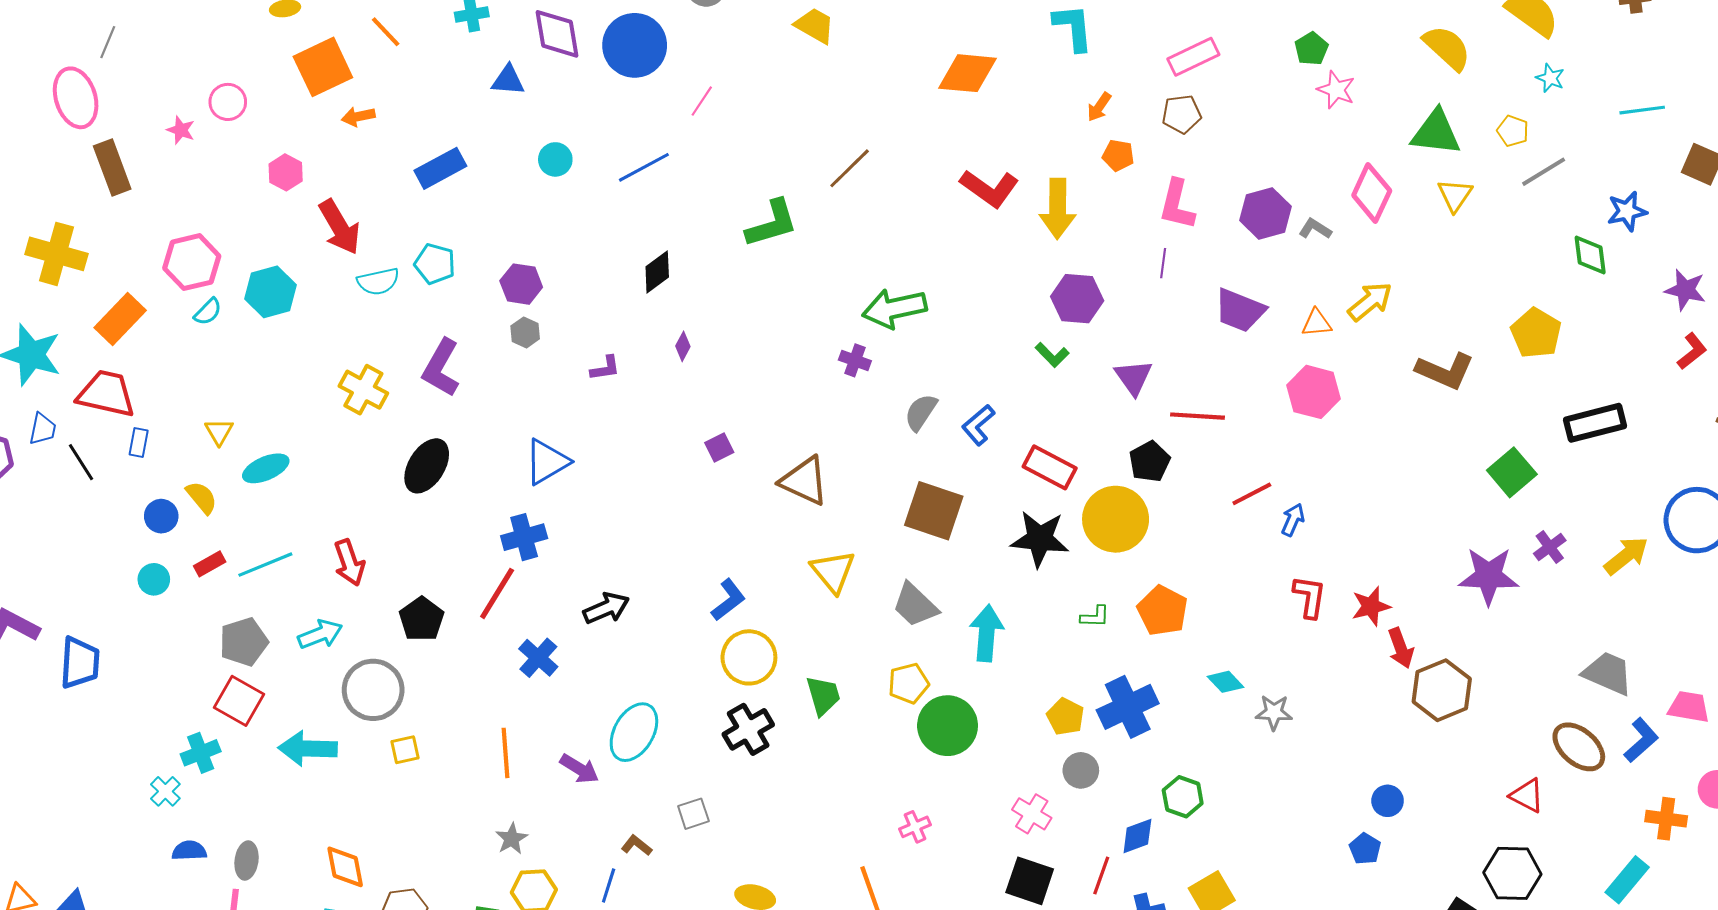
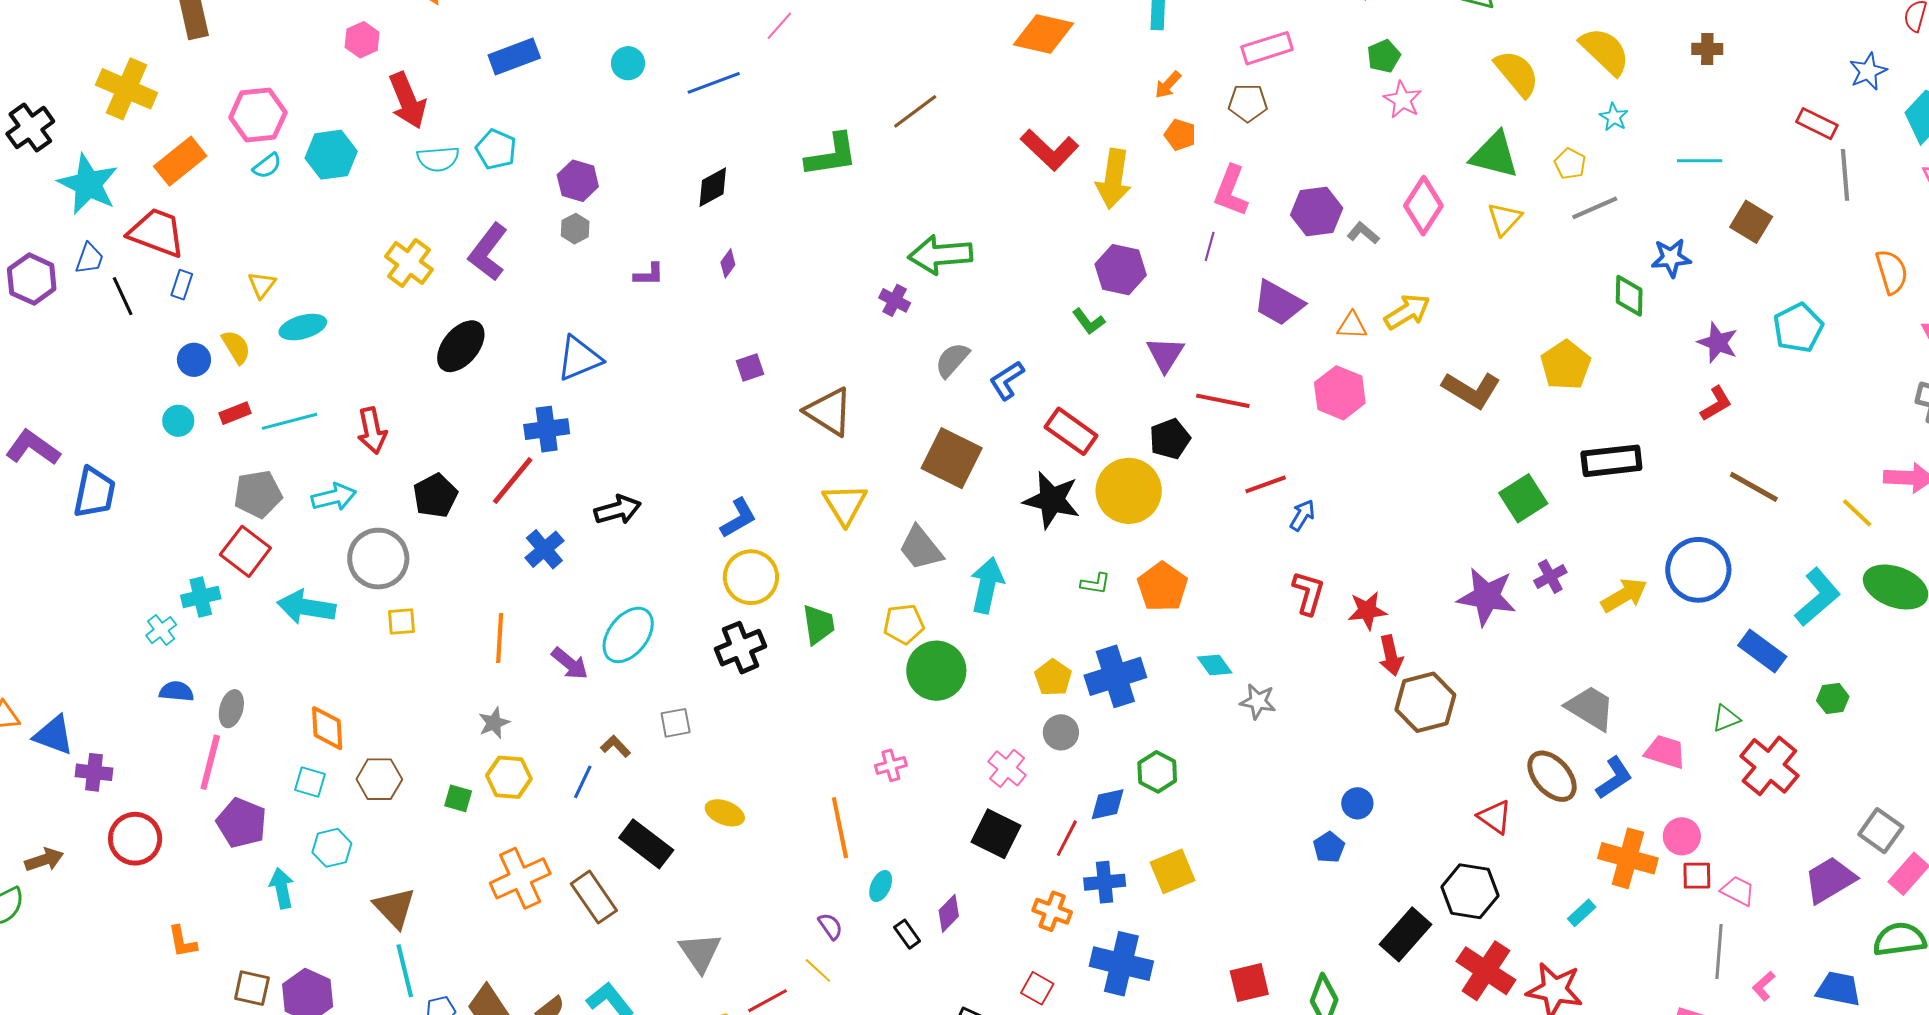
orange cross: (1666, 819) -> (1628, 858), size x1.4
cyan rectangle: (1627, 880) -> (1582, 913), size x0.6

